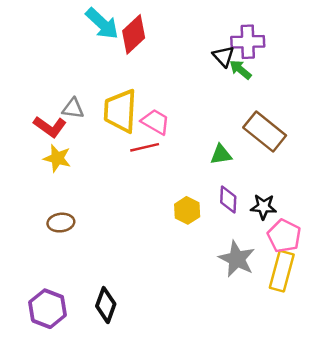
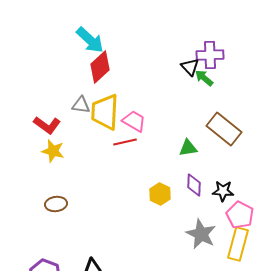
red diamond: (134, 34) -> (100, 67), moved
gray triangle: (73, 108) -> (81, 105), moved

